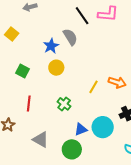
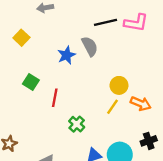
black line: (82, 16) -> (105, 22), turned -72
yellow circle: (56, 68) -> (119, 85), moved
red line: (29, 104) -> (55, 98), moved

